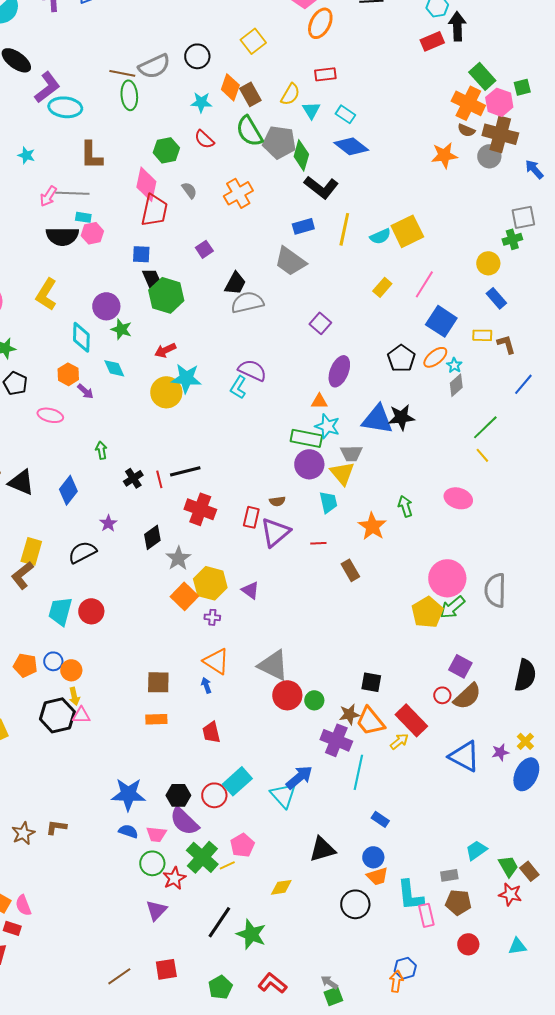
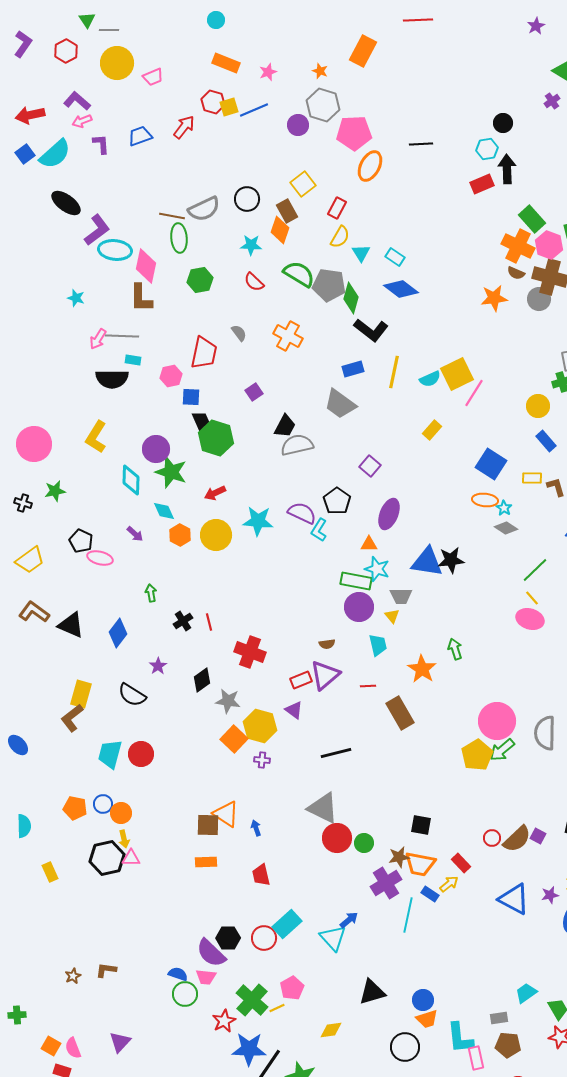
red rectangle: (325, 74) -> (337, 208), moved, turned -55
brown rectangle: (250, 94) -> (287, 211), moved
green semicircle: (249, 131) -> (299, 274), turned 152
green hexagon: (166, 150) -> (200, 280), moved
pink diamond: (146, 184) -> (146, 266), moved
orange cross: (238, 193) -> (288, 336), turned -32
pink hexagon: (92, 233) -> (171, 376), moved
pink line: (424, 284) -> (474, 393), moved
green star: (121, 329) -> (171, 472), size x1.5
orange ellipse: (435, 357) -> (485, 500), turned 45
black pentagon: (401, 358) -> (337, 501), moved
orange hexagon: (68, 374) -> (180, 535), moved
cyan star: (186, 378) -> (258, 521), moved
black pentagon: (15, 383) -> (81, 541), moved
gray diamond: (456, 385) -> (506, 528), turned 75
cyan L-shape: (238, 387) -> (319, 530), moved
black line: (185, 471) -> (336, 753), moved
yellow triangle: (342, 473) -> (392, 616), size x0.6
pink ellipse: (458, 498) -> (530, 619), moved
red rectangle: (251, 517) -> (301, 680), moved, turned 55
black semicircle: (82, 552) -> (132, 695), turned -120
gray star: (178, 558) -> (228, 701), turned -30
brown rectangle: (350, 570) -> (400, 713), size x1.5
purple triangle: (250, 590) -> (294, 710), moved
orange triangle: (216, 661) -> (226, 814), moved
purple square: (460, 666) -> (538, 836), moved, size x0.7
red rectangle: (411, 720) -> (461, 863), size x0.6
orange trapezoid: (370, 721) -> (420, 864), turned -40
purple cross: (336, 740) -> (386, 883), turned 36
blue arrow: (299, 777) -> (349, 920), size x0.7
blue star: (128, 794) -> (249, 1049), moved
blue rectangle: (380, 819) -> (430, 894), moved
purple semicircle: (184, 821) -> (211, 953), moved
brown star: (23, 833) -> (73, 976), size x0.7
green circle: (152, 863) -> (185, 994), moved
purple triangle: (156, 910) -> (120, 1042), moved

